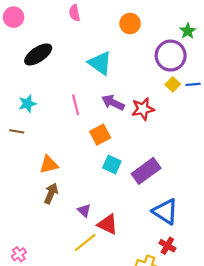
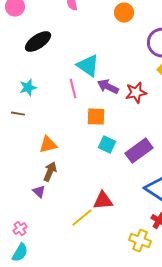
cyan triangle: (100, 63) -> (88, 66), moved
orange square: (100, 135) -> (96, 117), turned 30
purple triangle: (84, 210) -> (39, 192), moved
red triangle: (108, 224) -> (103, 201), turned -30

